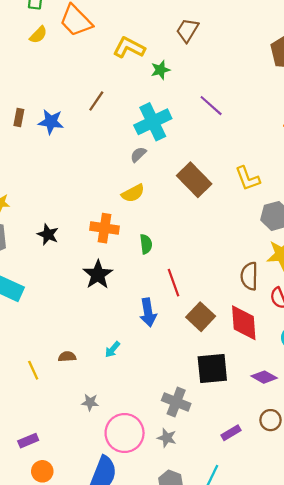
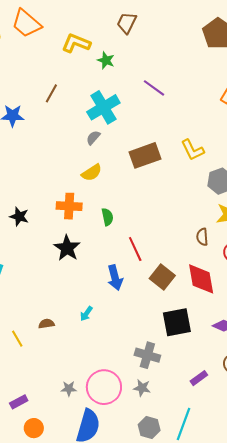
green star: (160, 70) -> (106, 60), turned -30
brown rectangle: (194, 180) -> (145, 155), turned -60
brown semicircle: (249, 276) -> (202, 237), size x0.7
gray star: (90, 402) -> (69, 389), moved

